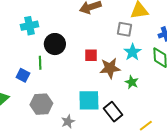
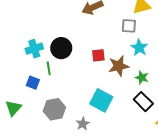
cyan cross: (29, 26) -> (34, 49), moved
cyan square: (89, 100) -> (101, 100), turned 35
black rectangle: (113, 112) -> (143, 102), moved

